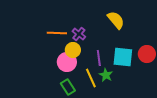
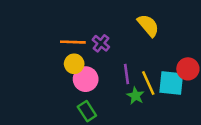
yellow circle: (73, 50) -> (74, 64), moved
cyan square: (123, 57) -> (171, 83), moved
yellow line: (91, 78) -> (148, 83), moved

